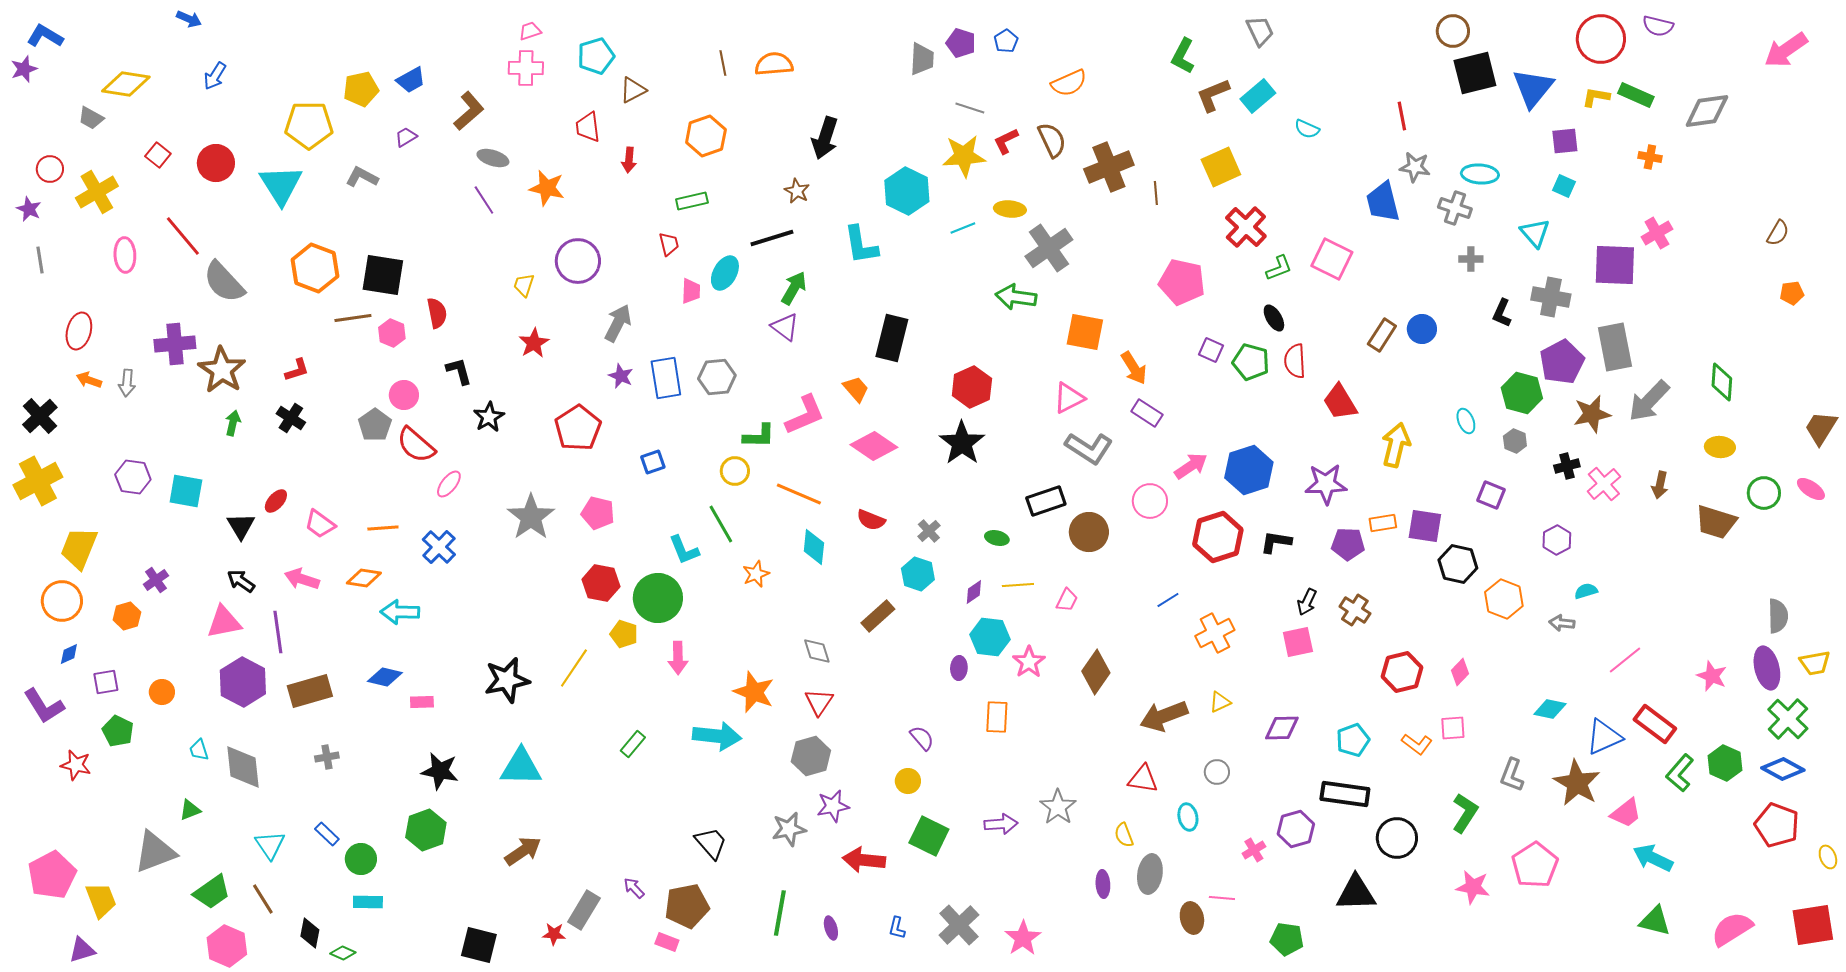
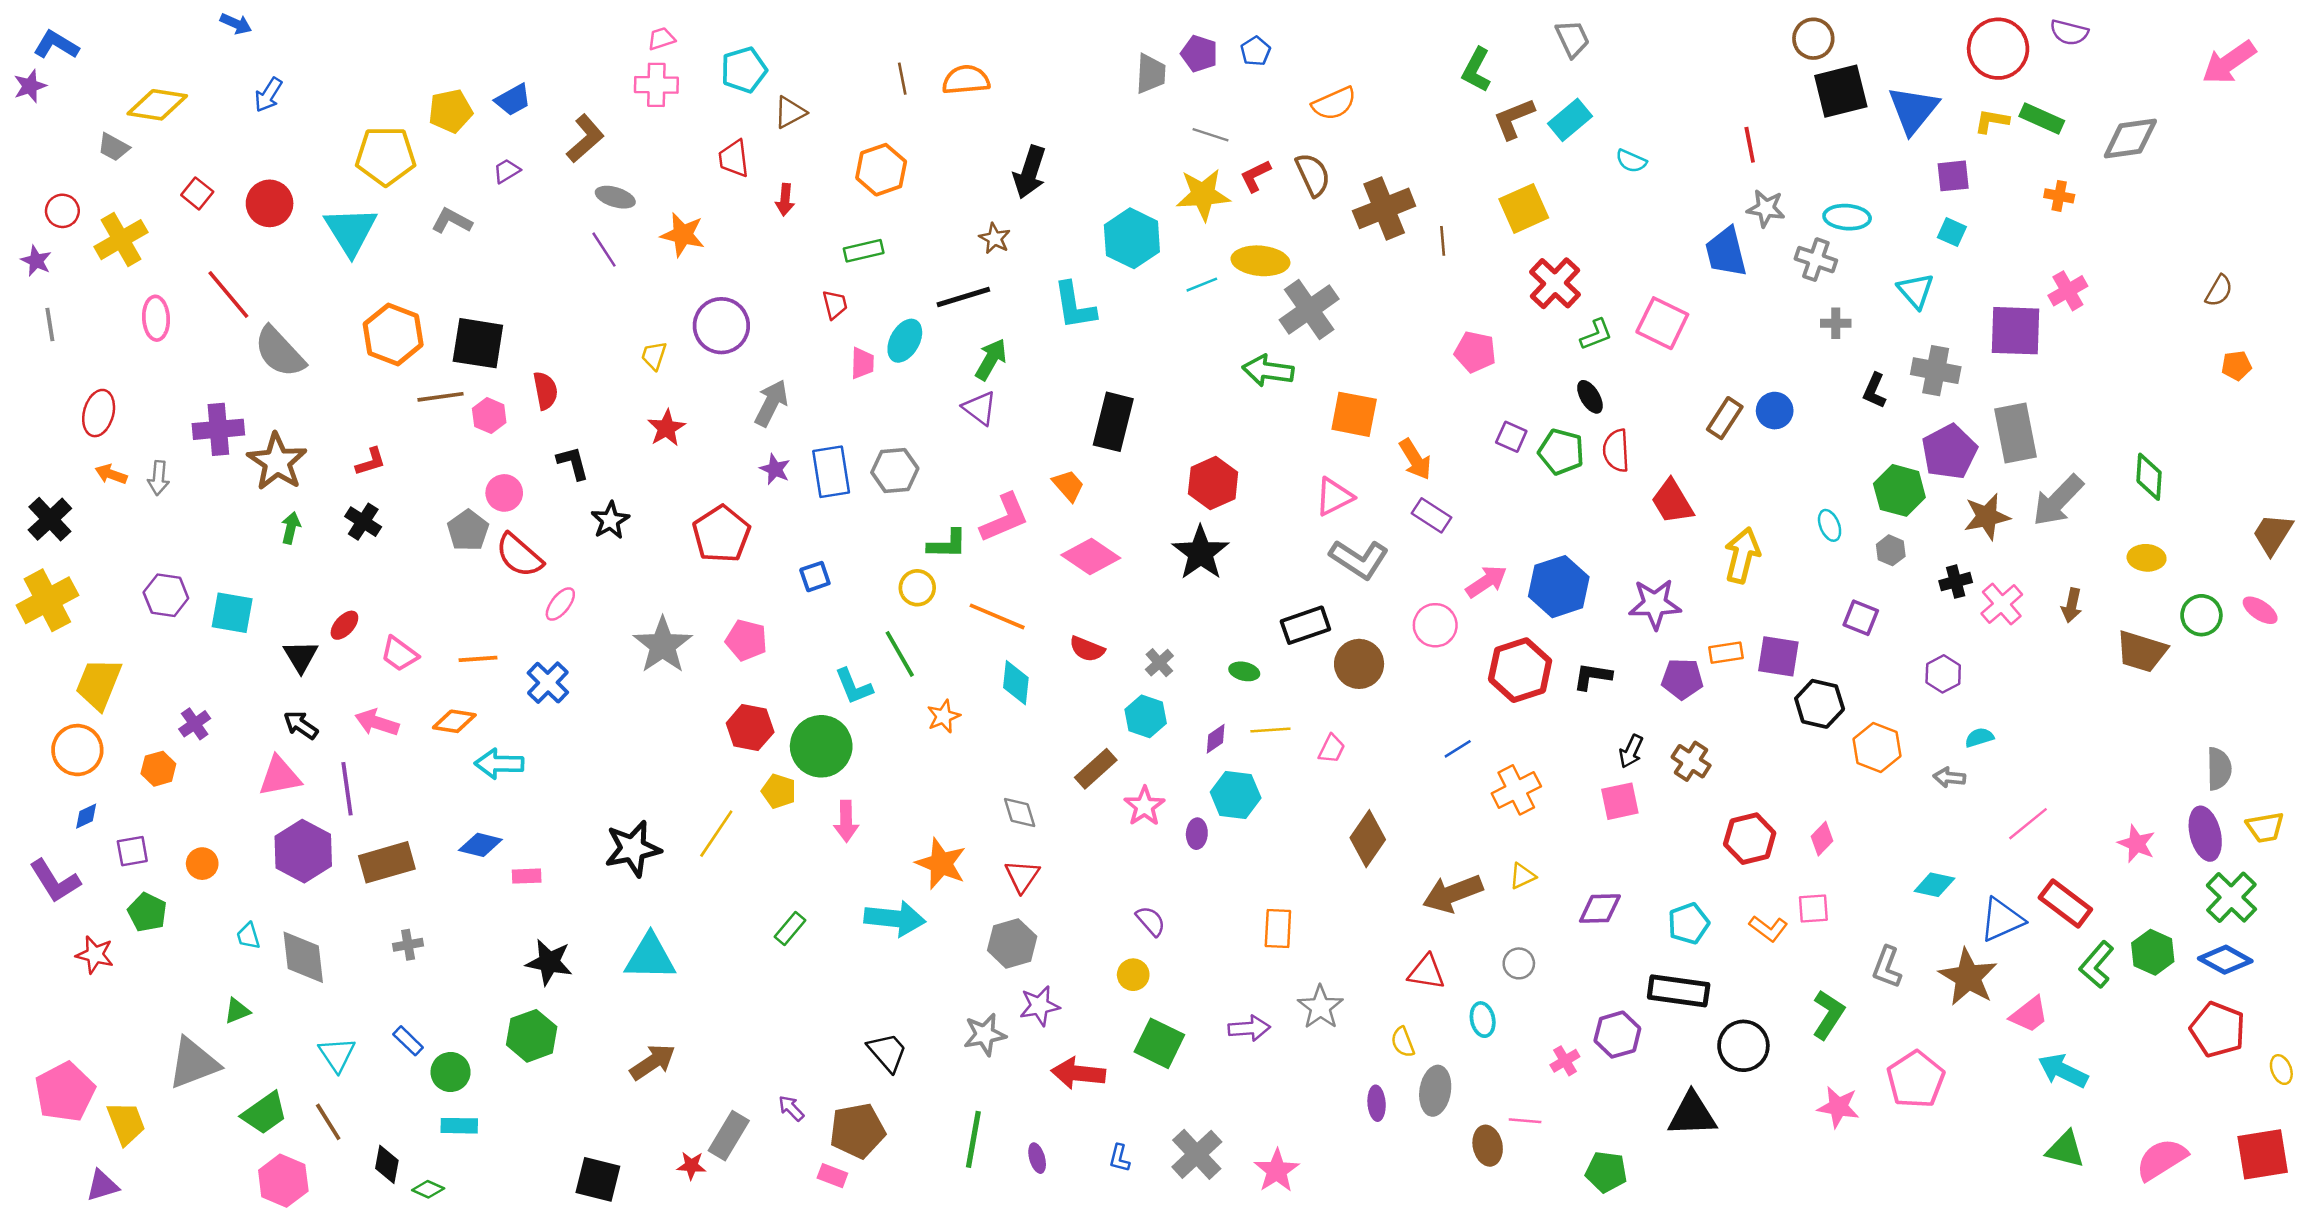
yellow ellipse: (1010, 209) -> (1260, 261), size x1.4
pink pentagon: (1182, 282) -> (1475, 352), size x0.7
pink star: (1029, 662) -> (1144, 806), moved
orange rectangle: (997, 717) -> (1278, 928), moved

